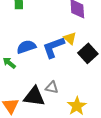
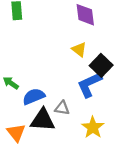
blue semicircle: (26, 47) -> (34, 96), moved
blue L-shape: (53, 47) -> (90, 84), moved

